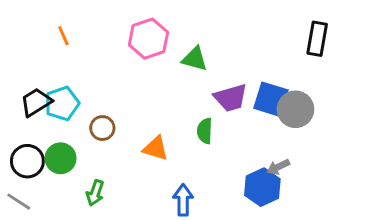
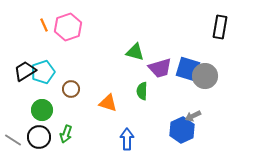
pink hexagon: (148, 39) -> (68, 27), moved
green triangle: (195, 59) -> (135, 52), moved
black circle: (27, 161) -> (39, 137), moved

